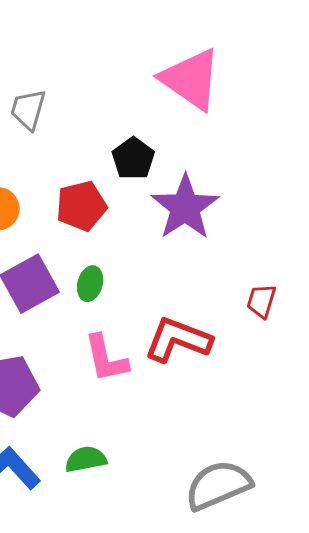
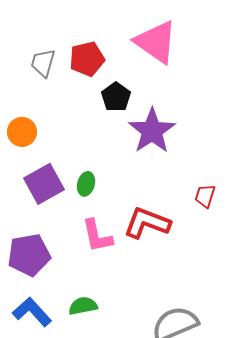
red pentagon: (81, 206) -> (87, 59), moved

